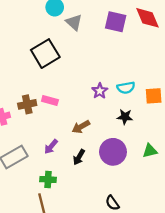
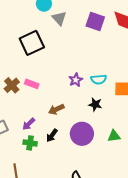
brown cross: (27, 104) -> (12, 85), turned -35
green cross: (48, 179) -> (30, 143), moved

